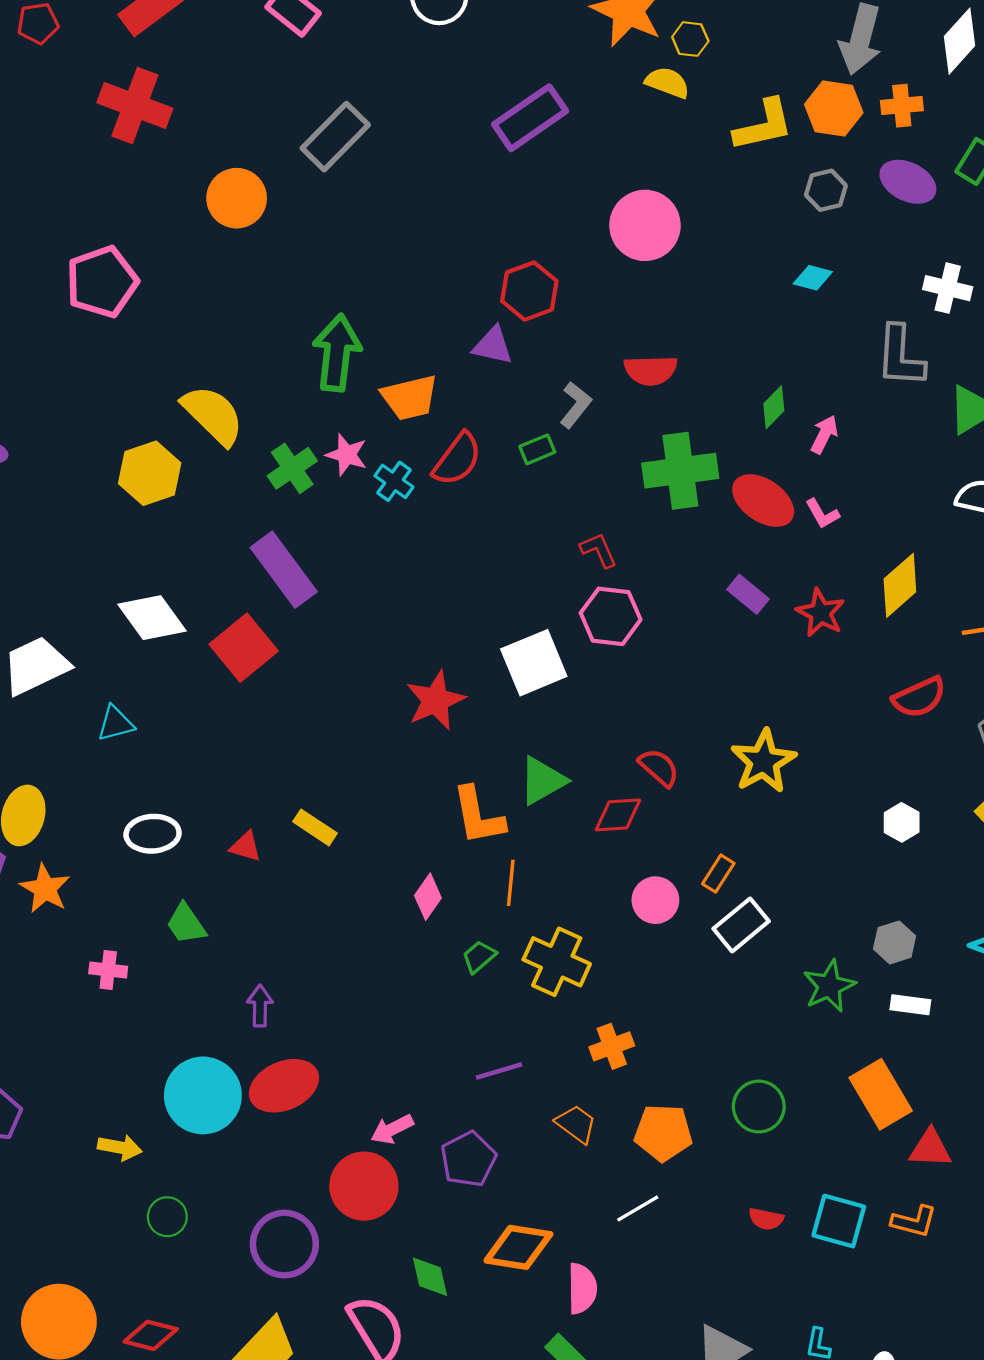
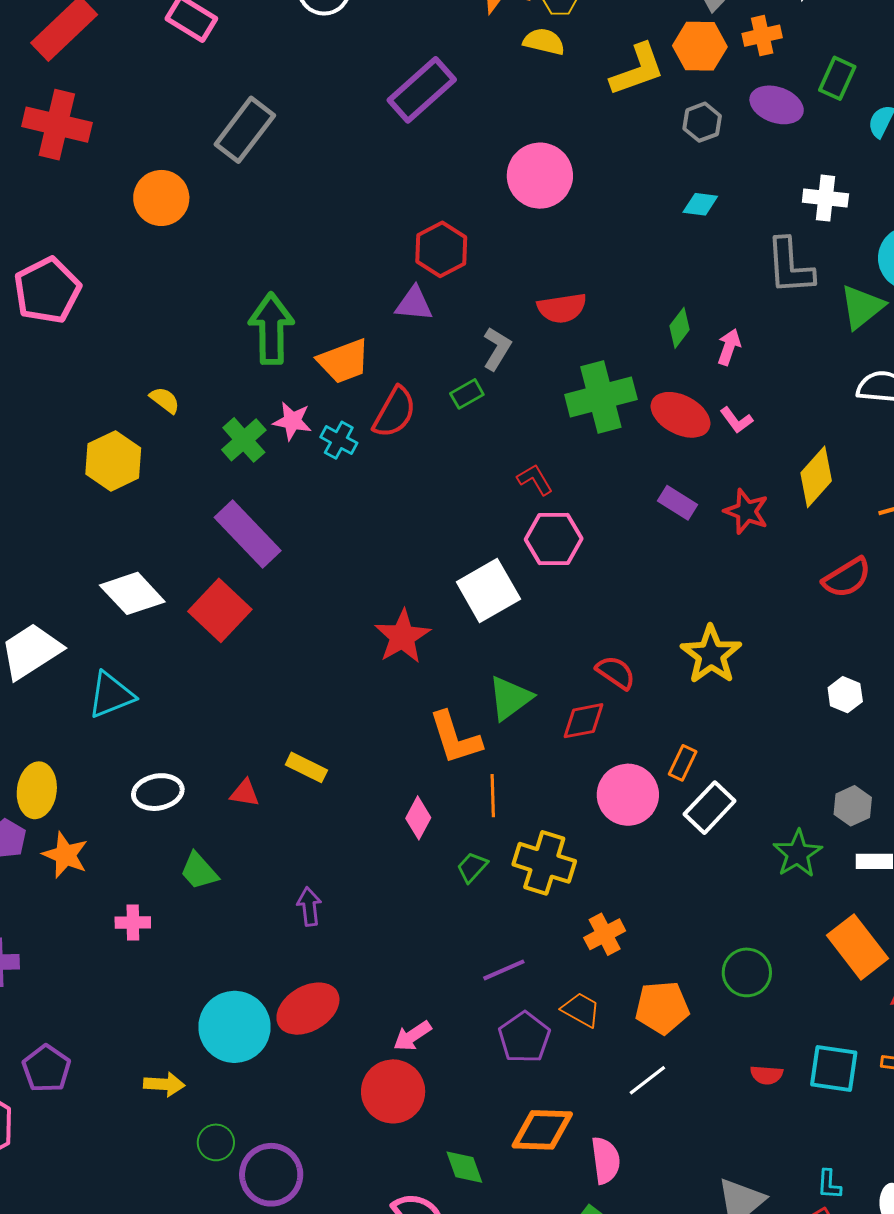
yellow semicircle: (213, 415) -> (165, 400), size x0.5
cyan triangle: (116, 723) -> (111, 695), size x1.4
pink circle: (655, 900) -> (628, 795), size x1.4
purple arrow: (260, 1006) -> (309, 907), moved
purple pentagon: (468, 1159) -> (524, 1037), moved
purple circle: (284, 1244) -> (271, 1175), moved

